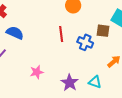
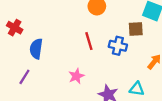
blue semicircle: (15, 33) -> (36, 49), turned -96
pink star: (37, 72) -> (76, 76), moved

